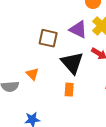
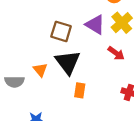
black triangle: (72, 63) -> (68, 62), moved

